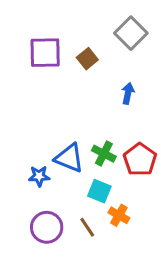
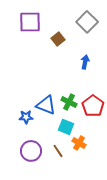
purple square: (45, 53) -> (30, 22), moved

